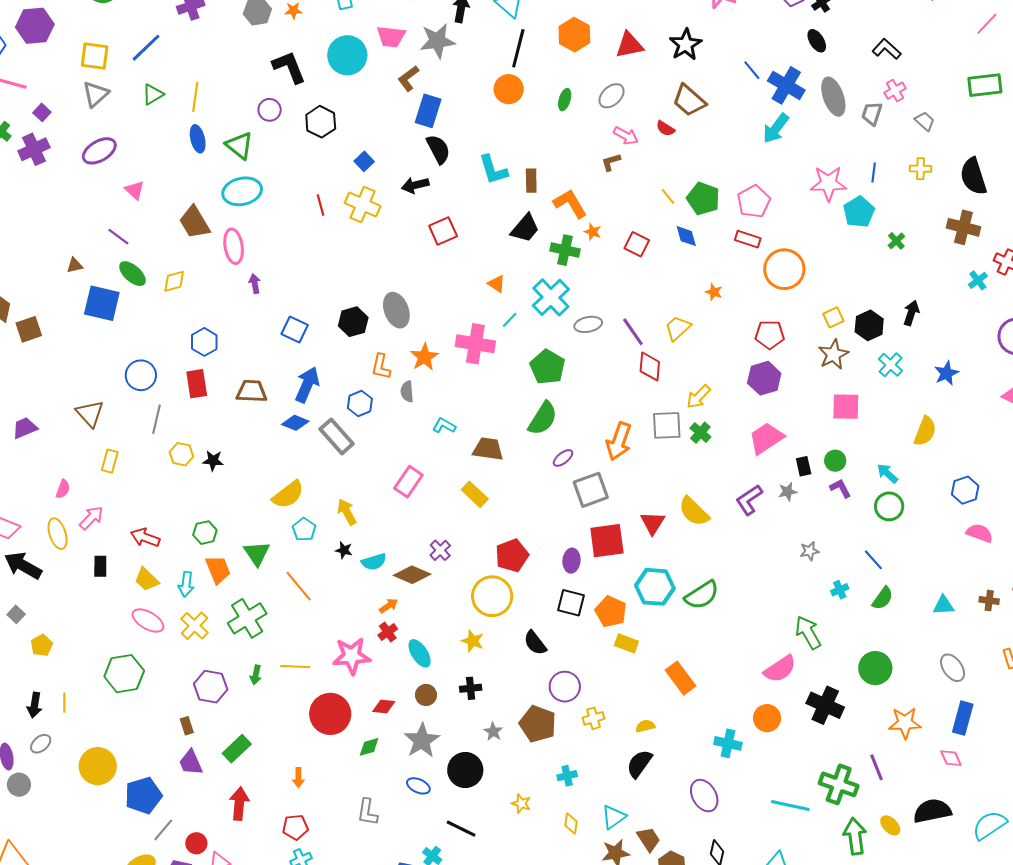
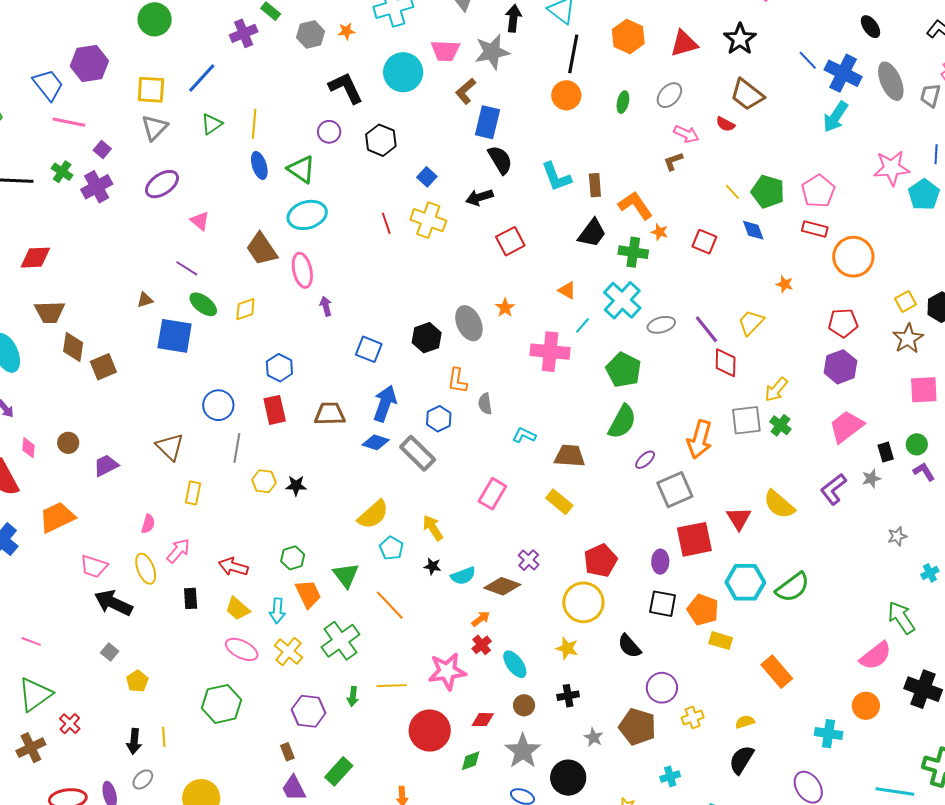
orange star: (424, 357) -> (505, 308), moved, size x0.7

